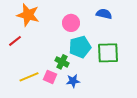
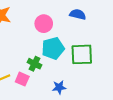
blue star: (73, 81) -> (59, 87), moved

